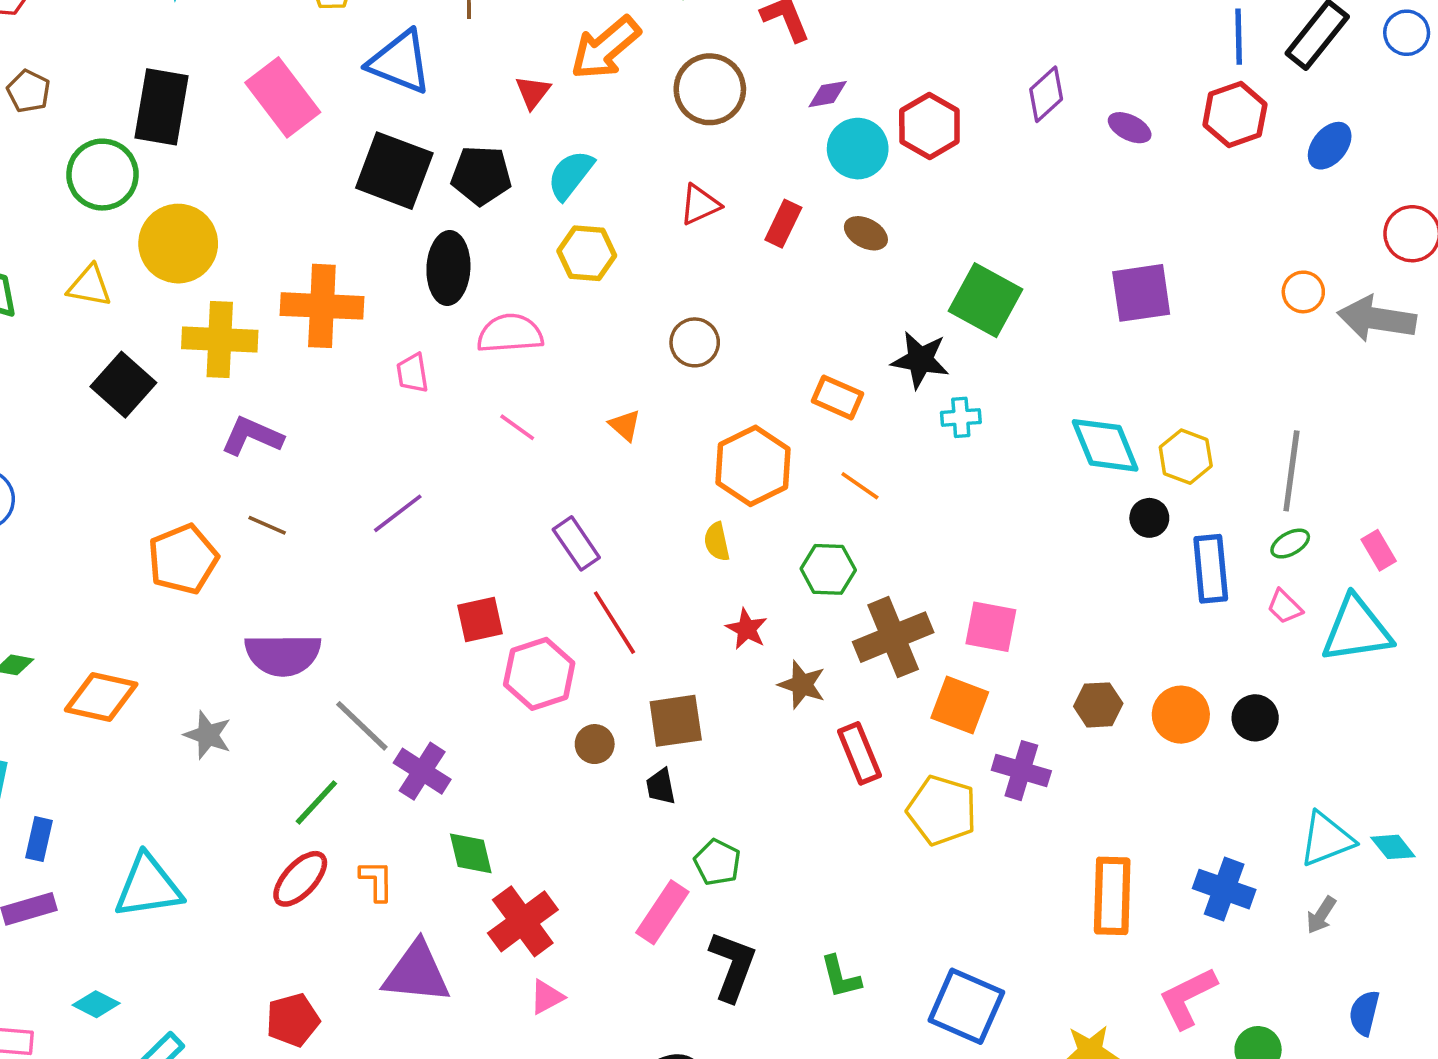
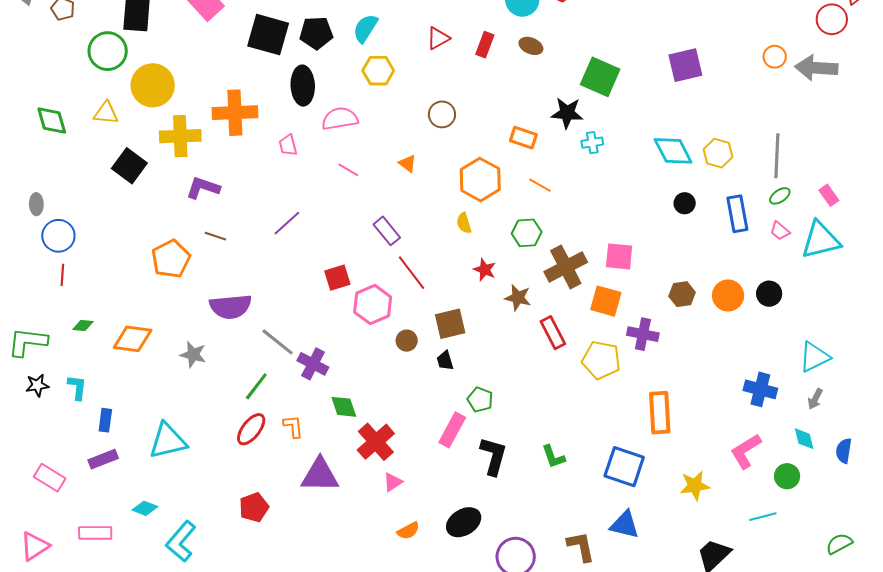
black circle: (1149, 518) -> (685, 203), moved
cyan diamond: (1393, 847) -> (804, 439), moved, turned 30
orange rectangle: (1112, 896) -> (660, 413), moved

